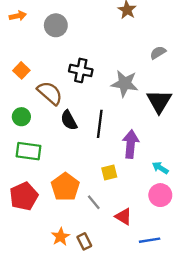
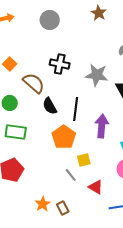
gray circle: (56, 25) -> (50, 20), moved
yellow square: (109, 173) -> (84, 160), moved
orange pentagon: (65, 187) -> (64, 137), moved

